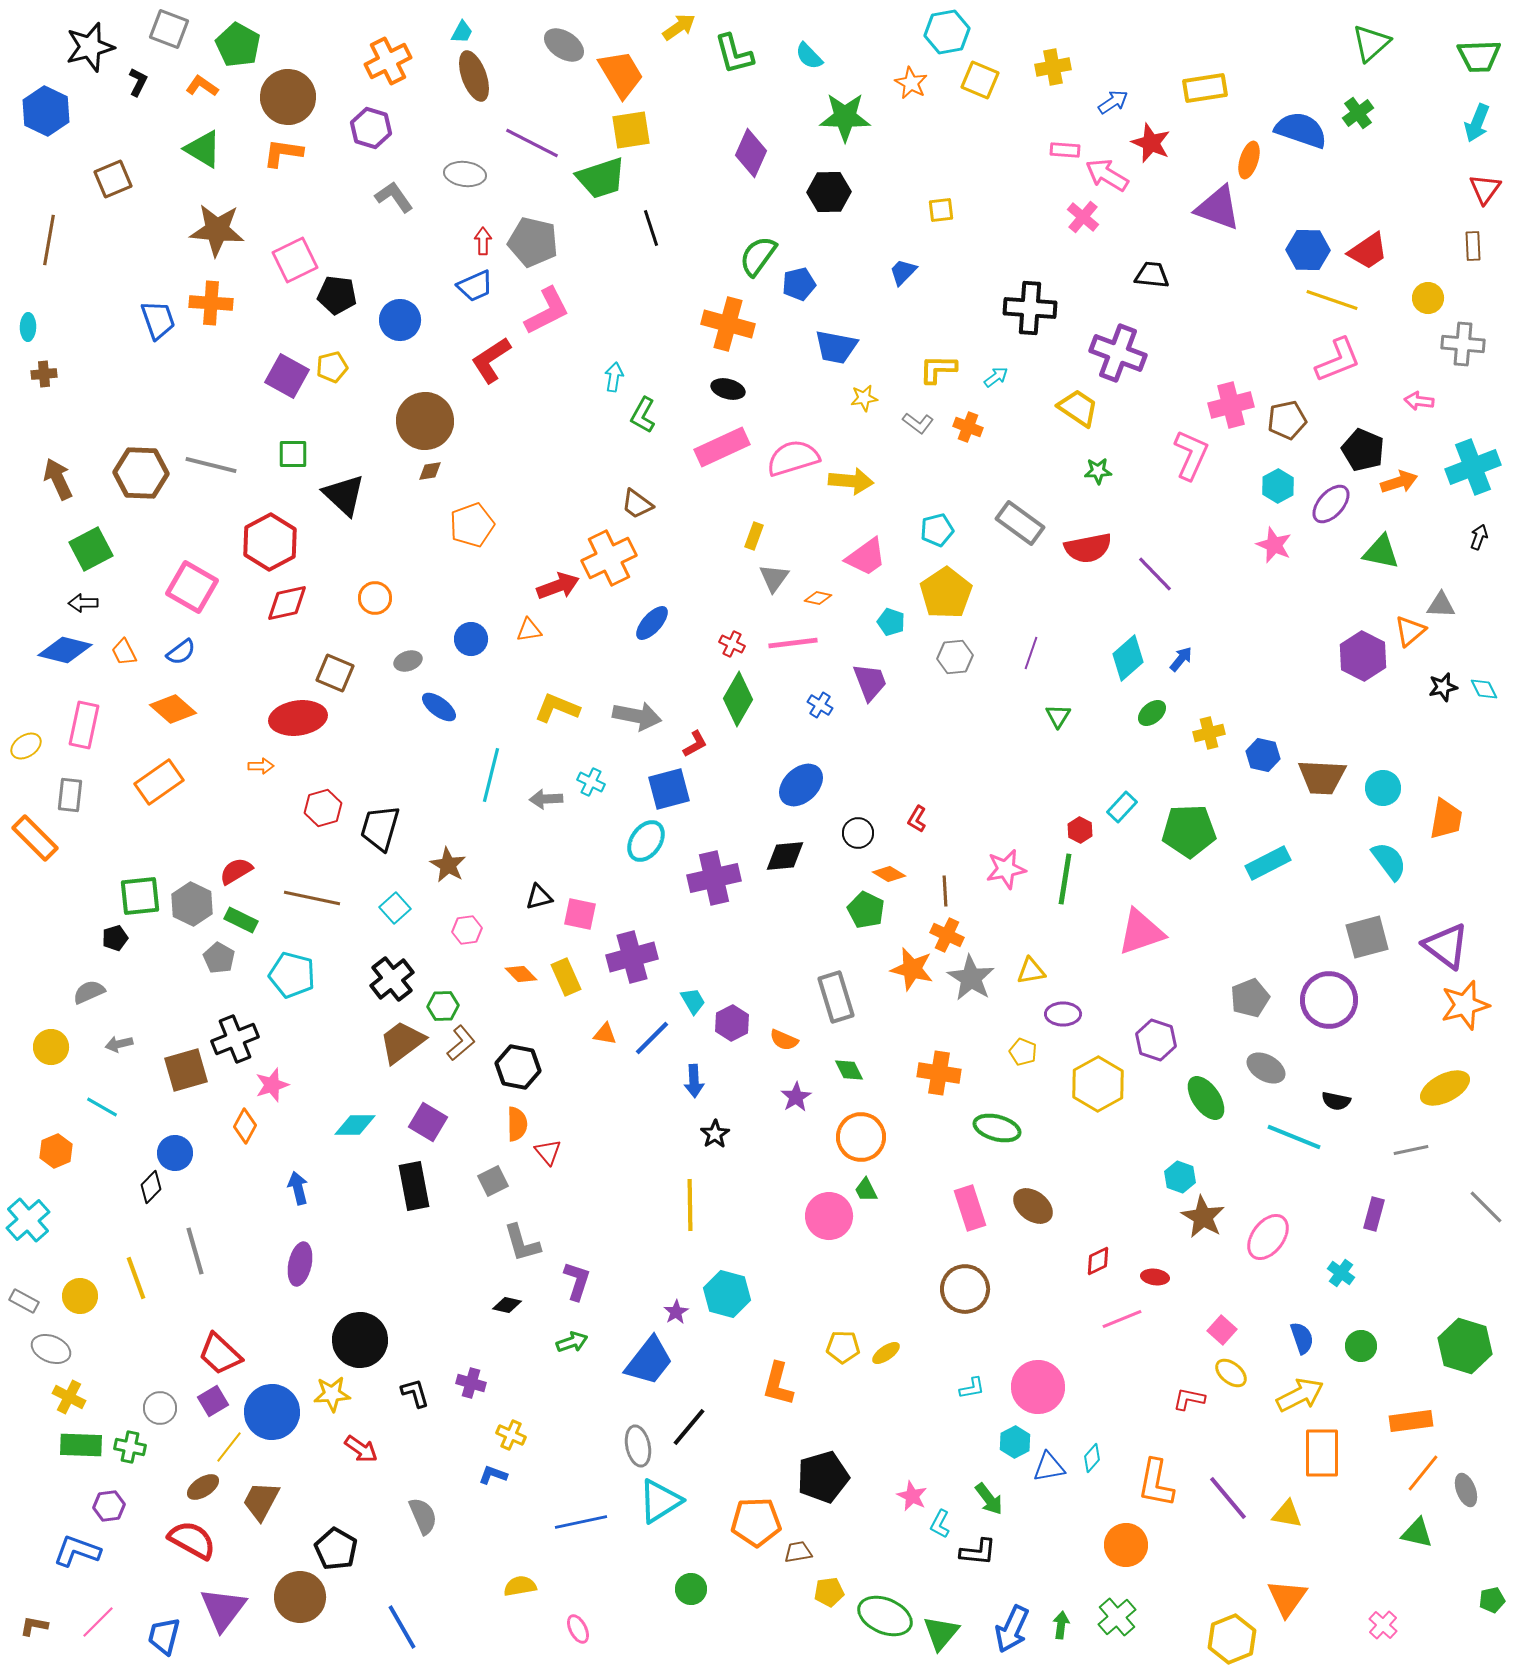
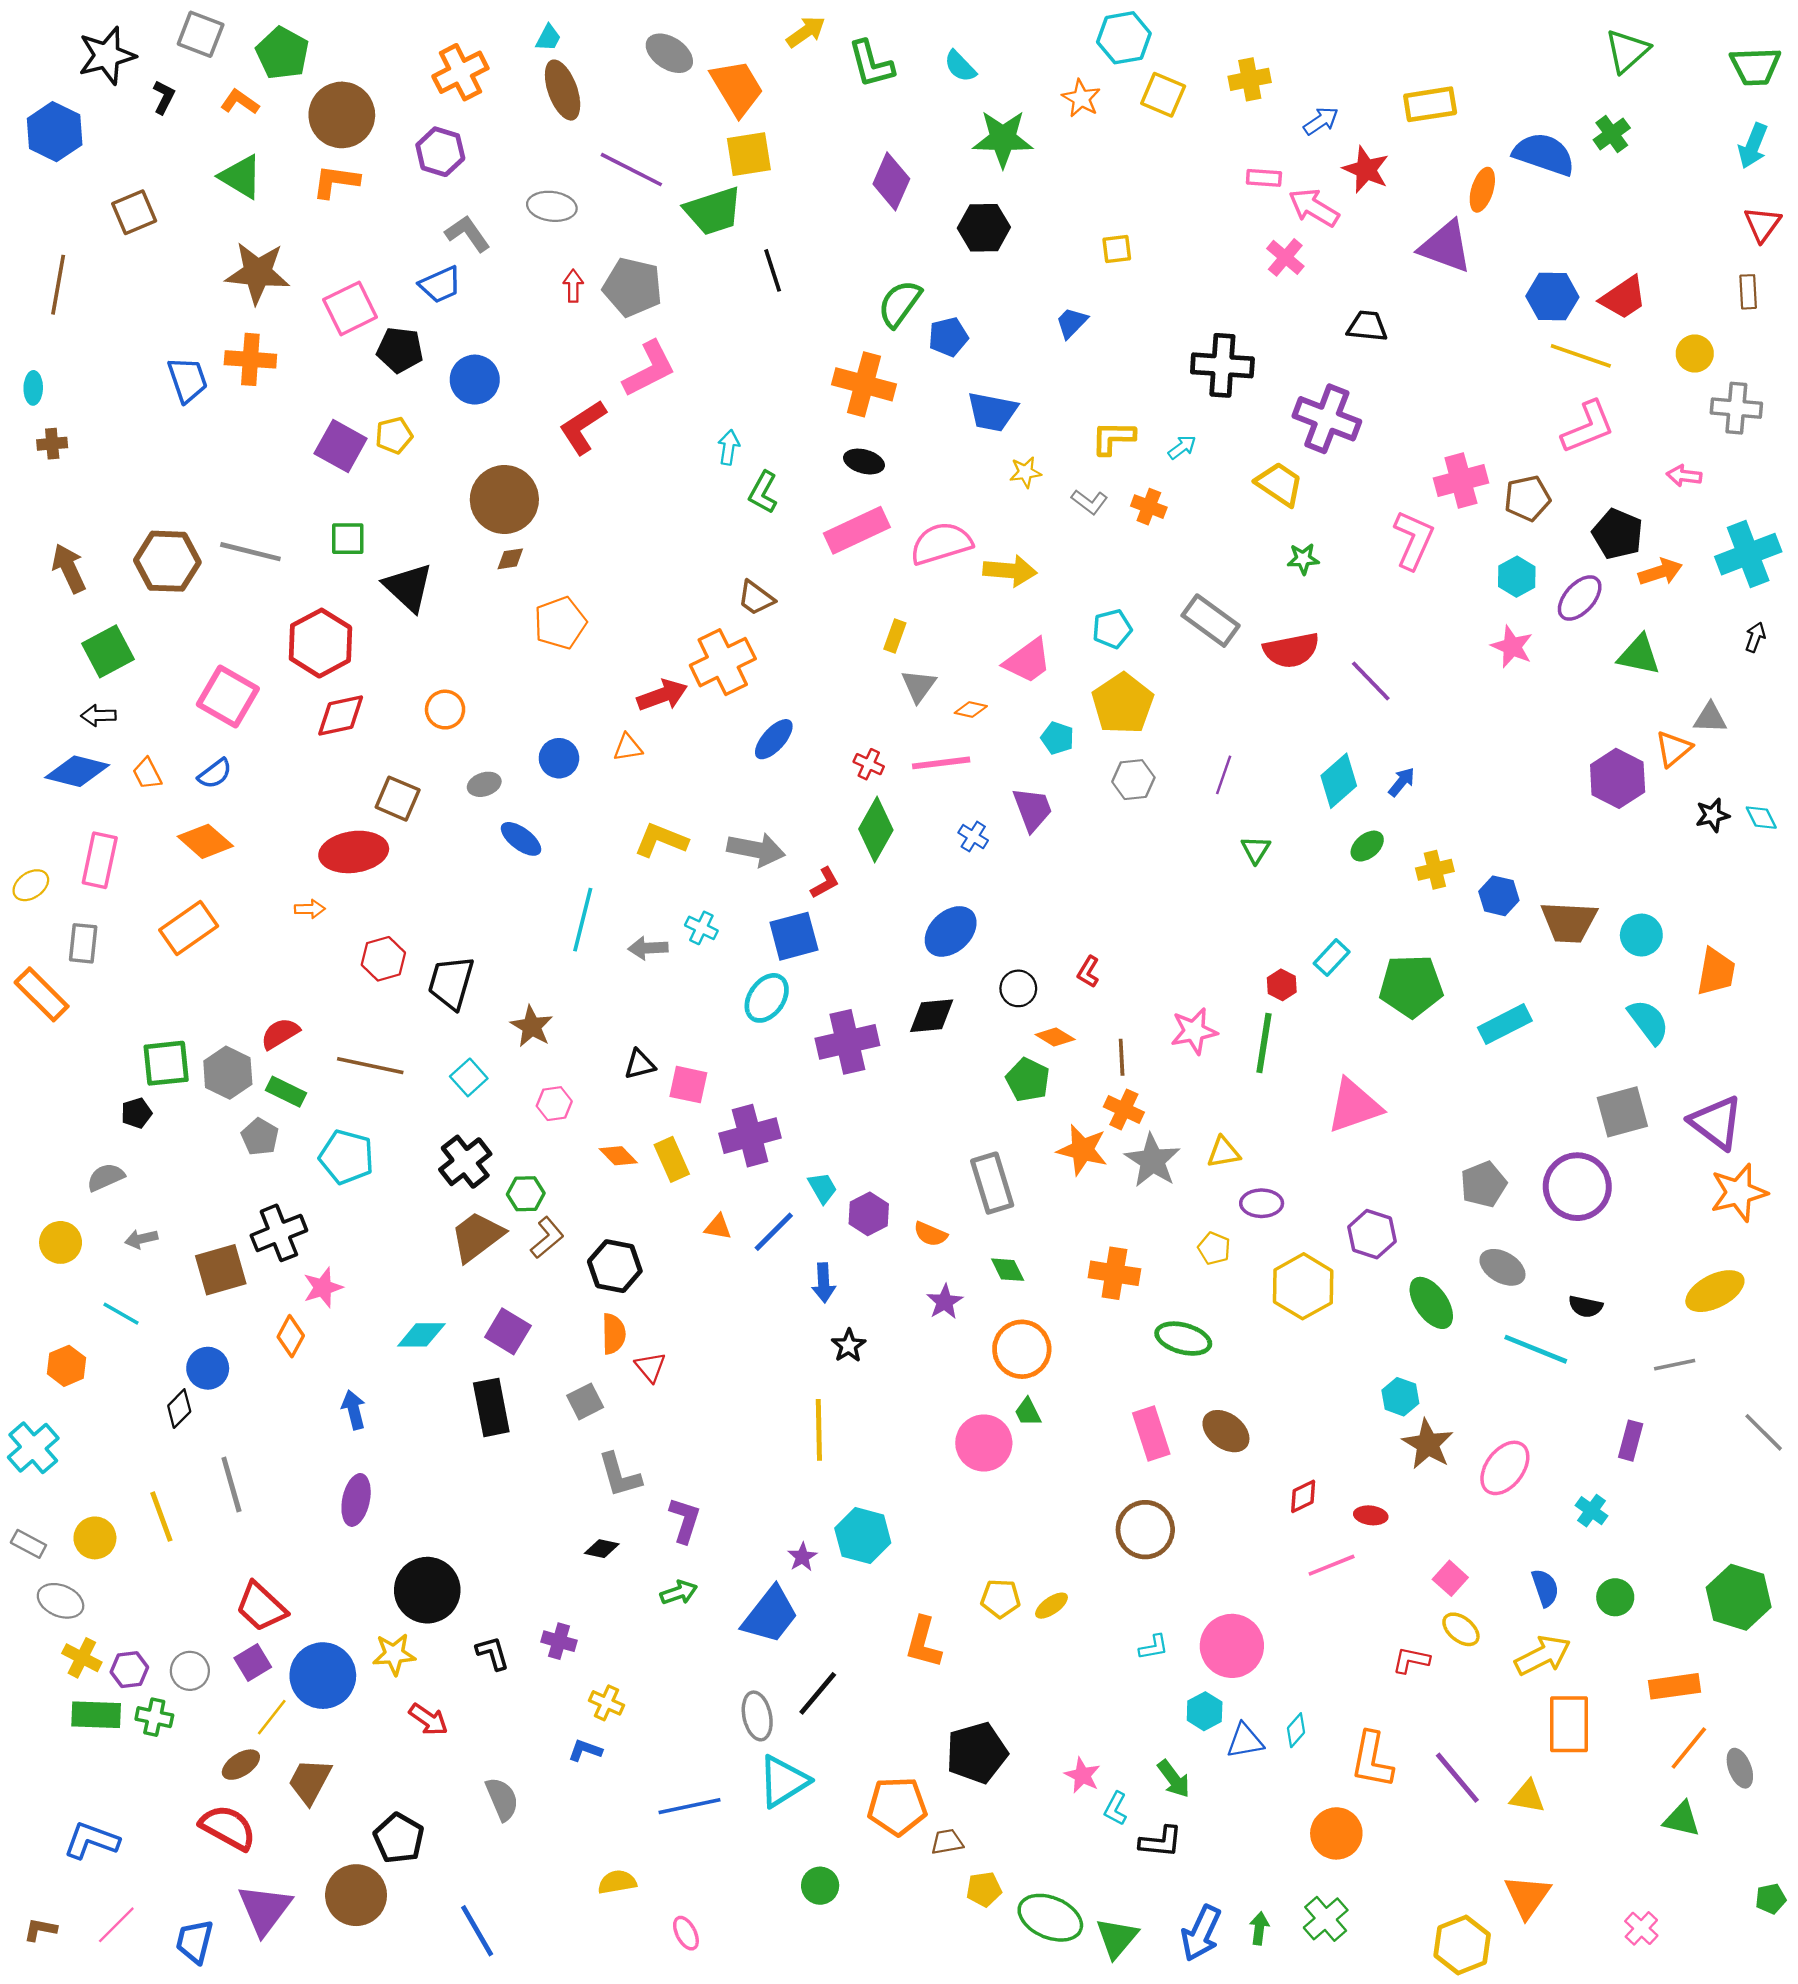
blue trapezoid: (475, 286) -> (440, 285), moved
purple hexagon: (109, 1506) -> (129, 1670), moved

